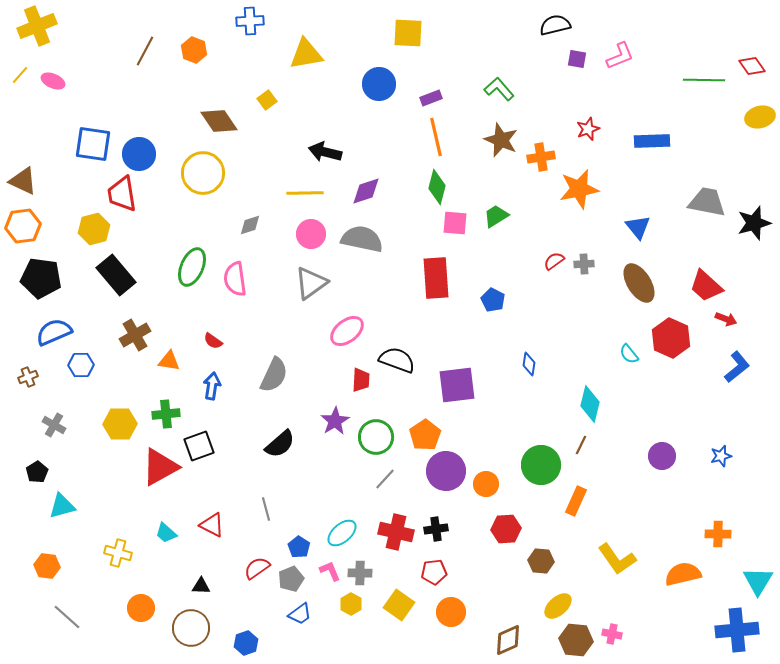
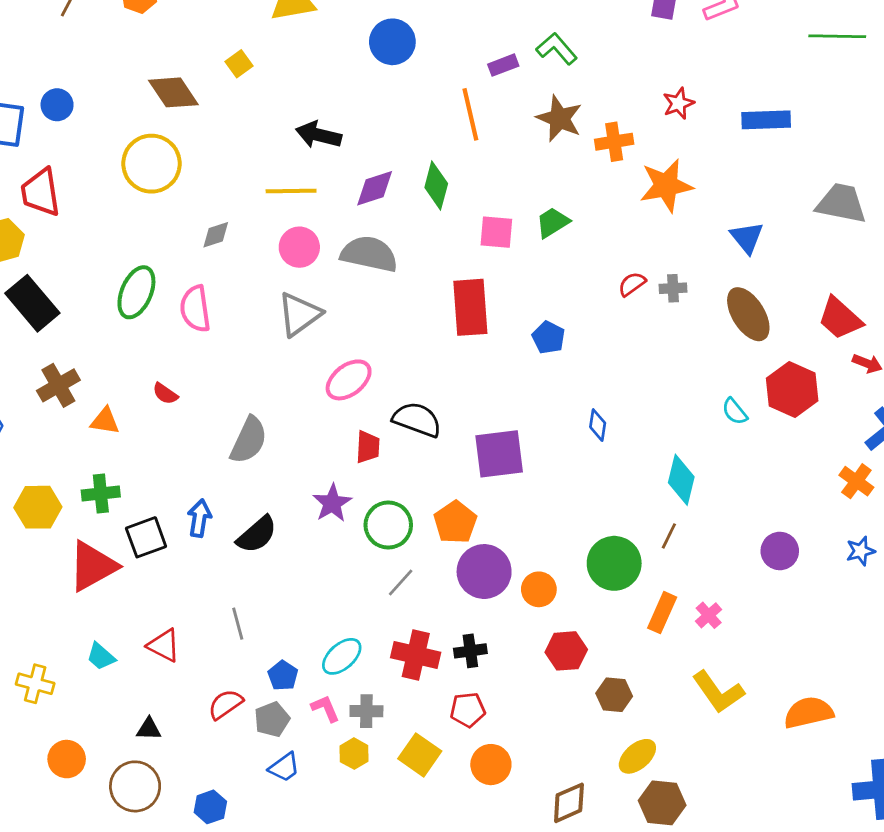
purple rectangle: (431, 98) -> (503, 65), moved
blue circle: (139, 154) -> (57, 105), moved, size x0.7
green diamond: (437, 187) -> (436, 186), moved
blue arrow: (212, 386) -> (199, 518), moved
orange cross: (718, 534) -> (856, 481), moved, turned 35
pink cross: (612, 634) -> (709, 615), moved, turned 36

